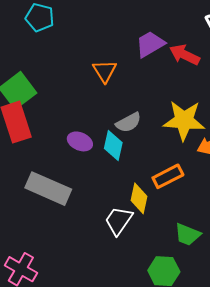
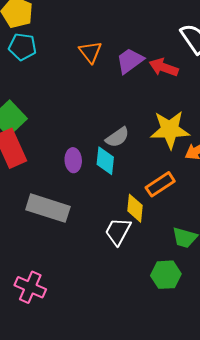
orange triangle: (105, 71) -> (90, 52), moved
purple ellipse: (80, 141) -> (73, 160), turned 70

